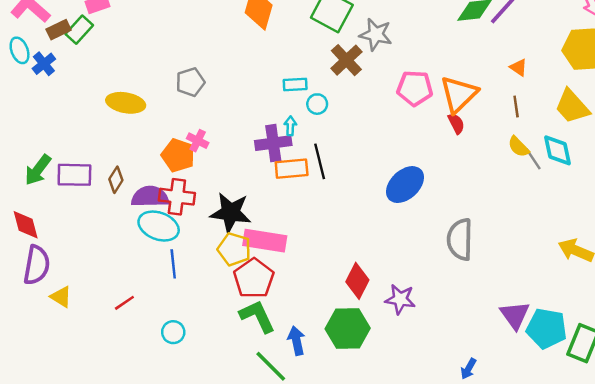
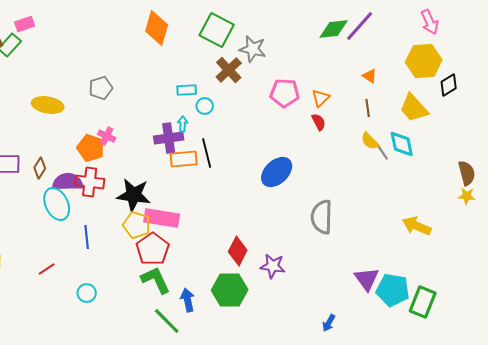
orange triangle: (459, 94) -> (321, 98), size x0.6
cyan ellipse: (159, 226) -> (57, 204), moved, turned 44

